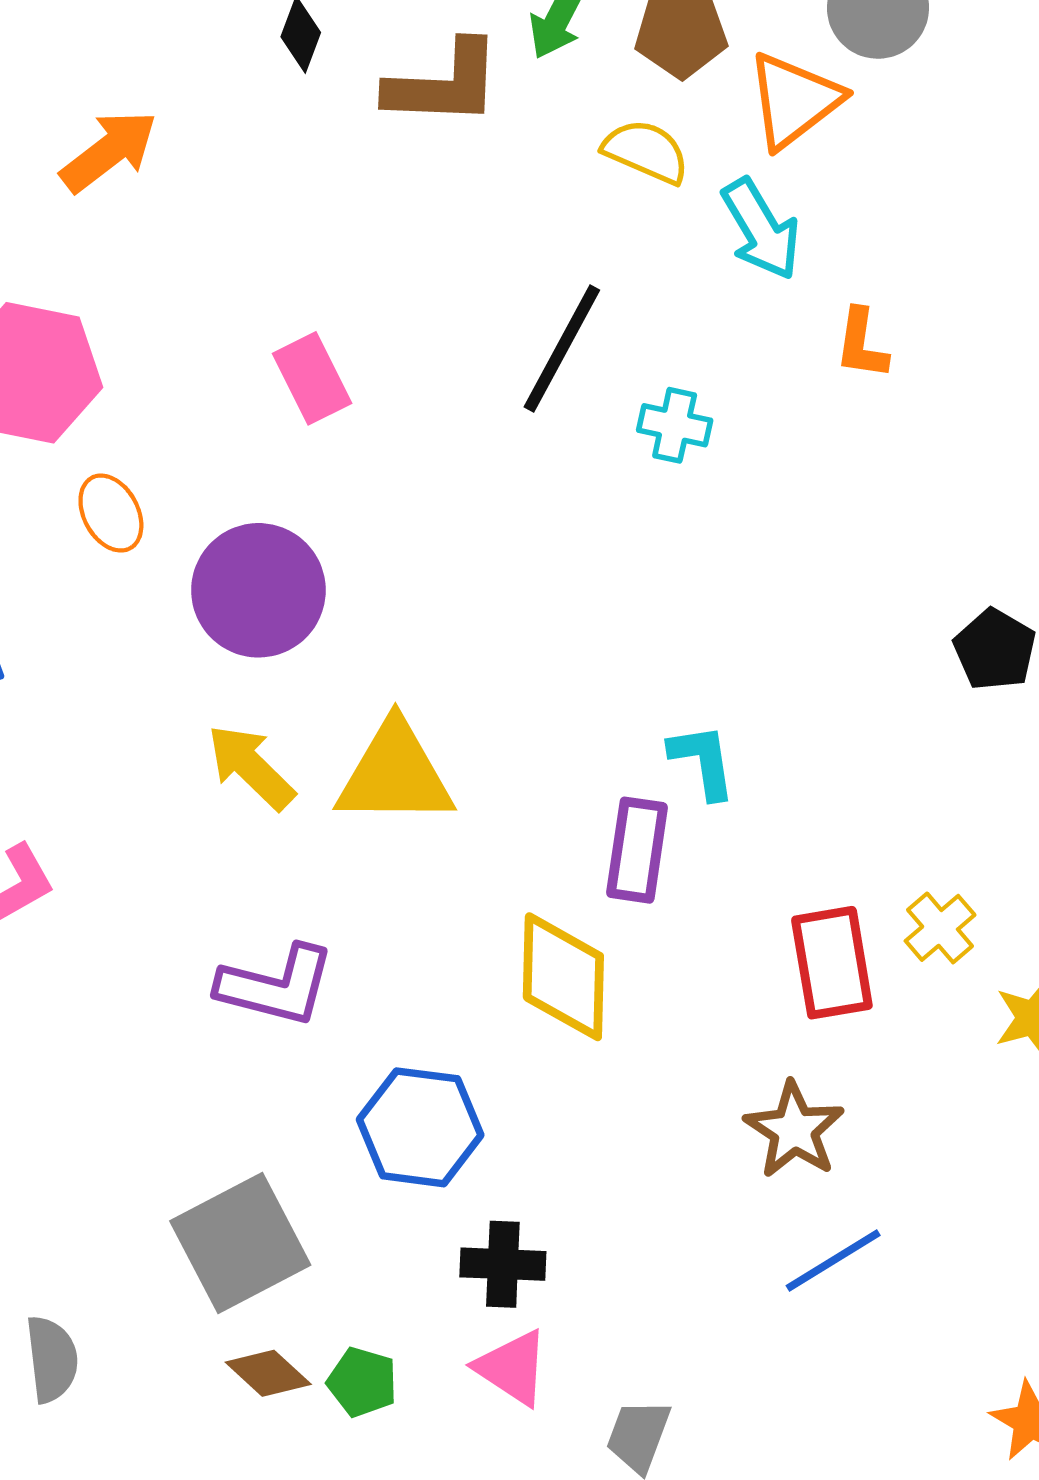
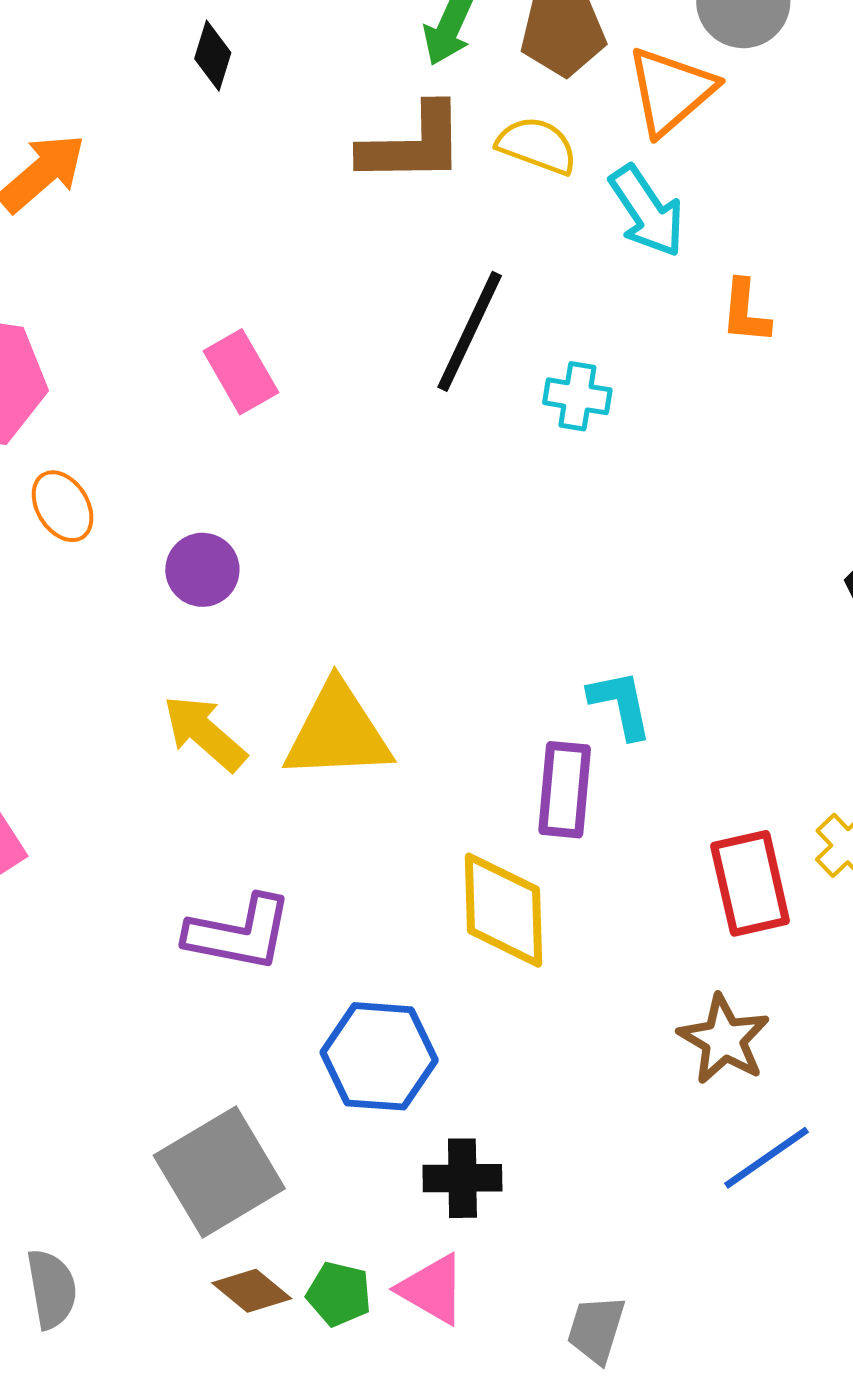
brown L-shape: (444, 84) -> (413, 144), moved
purple circle: (258, 590) -> (202, 570), size x0.6
pink triangle: (512, 1368) -> (432, 1289), moved

